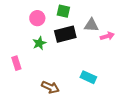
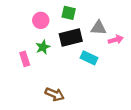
pink rectangle: (16, 63) -> (25, 59), moved
cyan rectangle: (88, 77) -> (89, 58), moved

